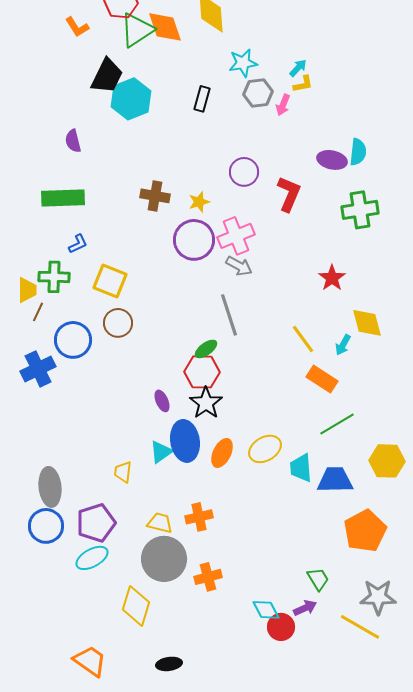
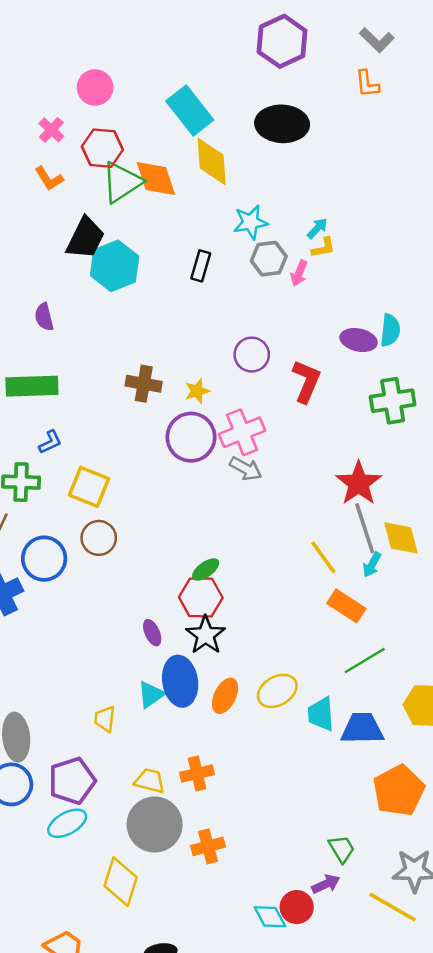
red star: (332, 278) -> (359, 483), size x1.4
gray line: (229, 315) -> (365, 528), moved
cyan diamond: (266, 610) -> (270, 917), moved

